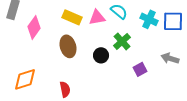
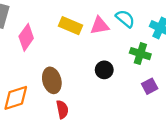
green cross: (122, 41) -> (140, 54), moved, turned -30
brown ellipse: (68, 46) -> (52, 80), moved

